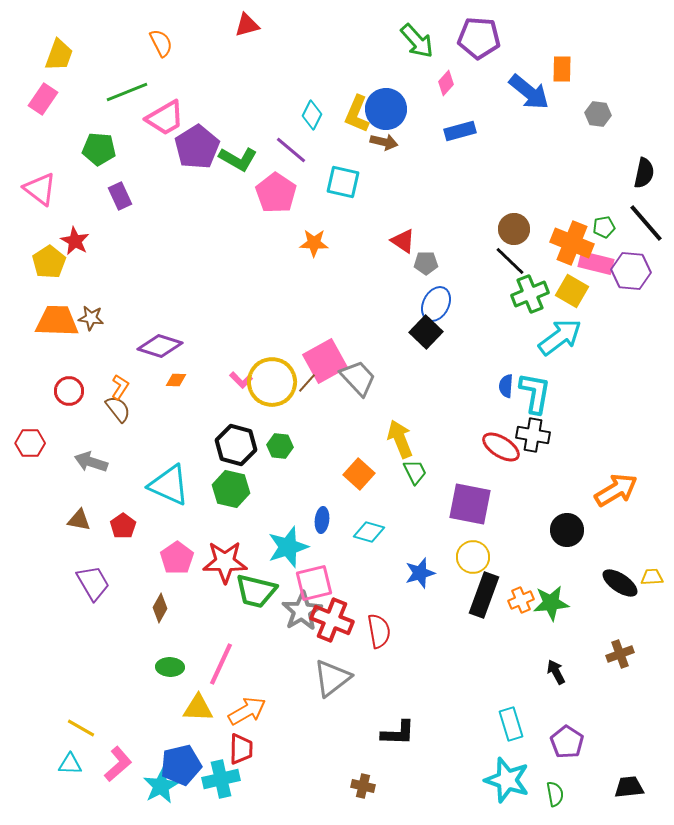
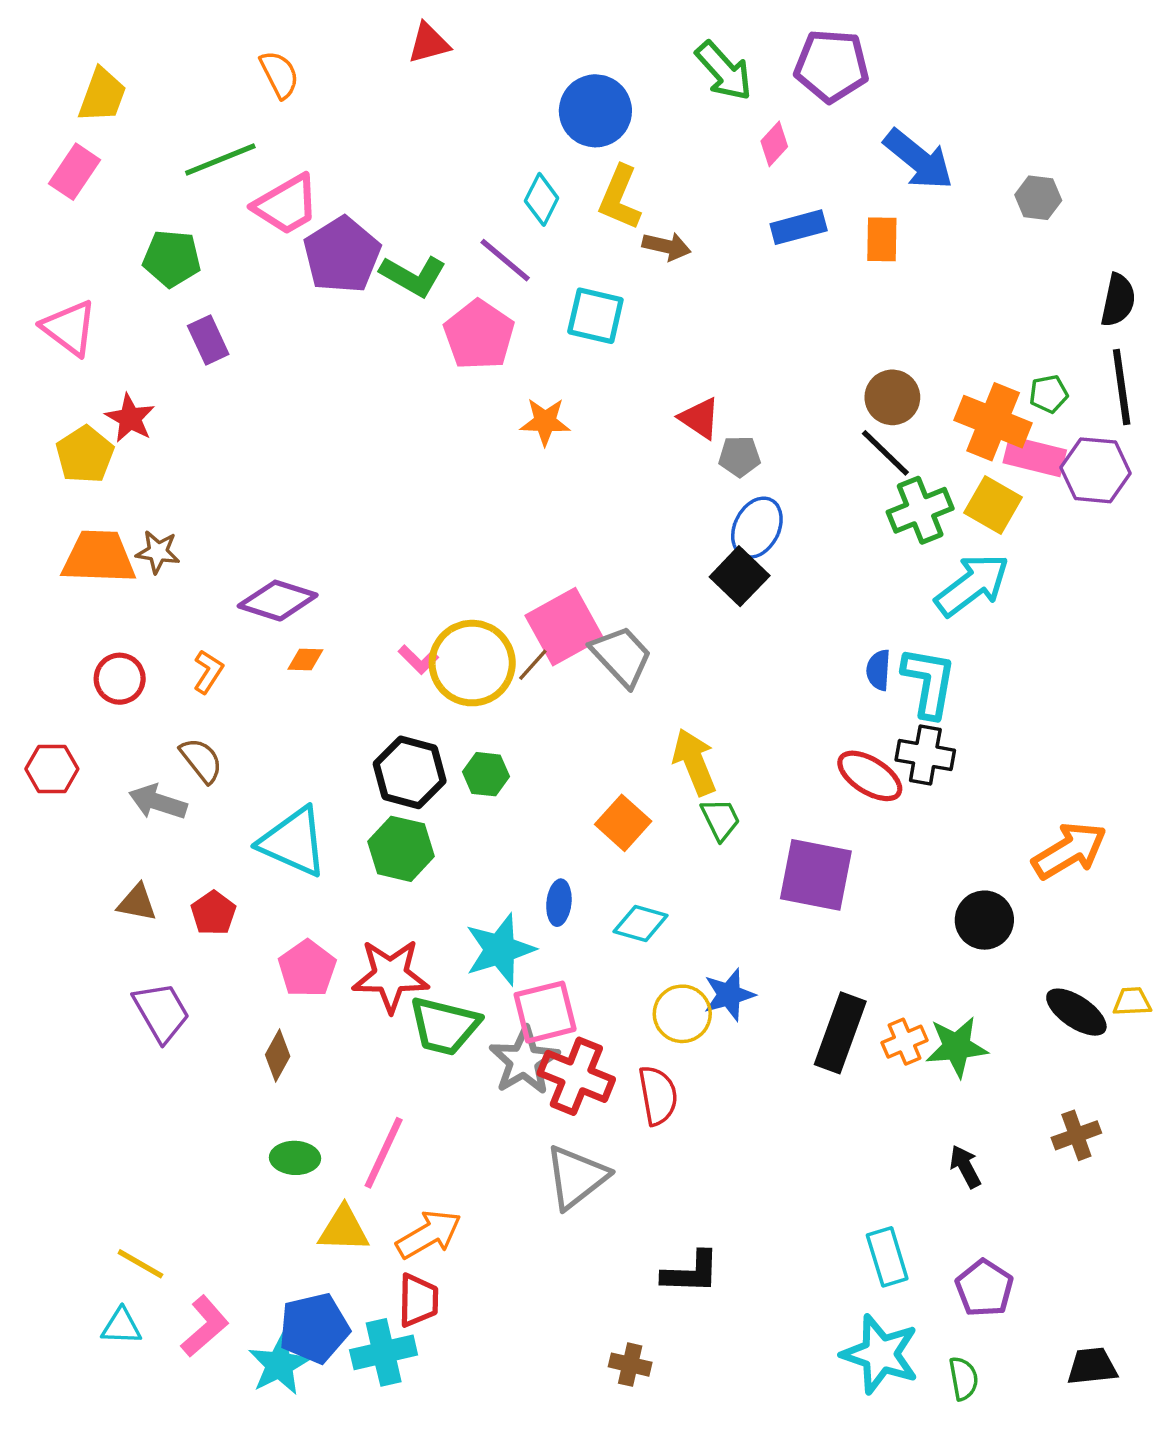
orange rectangle: (562, 69) -> (882, 239), moved
blue circle: (386, 109) -> (595, 111), moved
black line: (646, 223) -> (1122, 387), turned 33
brown semicircle: (118, 409) -> (201, 760), moved
yellow circle: (473, 557) -> (682, 1014), moved

